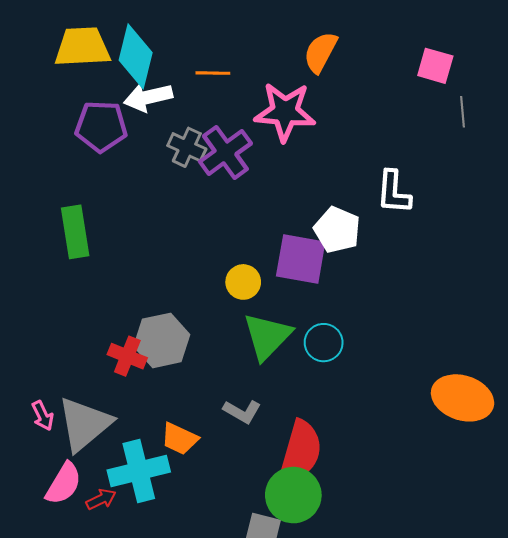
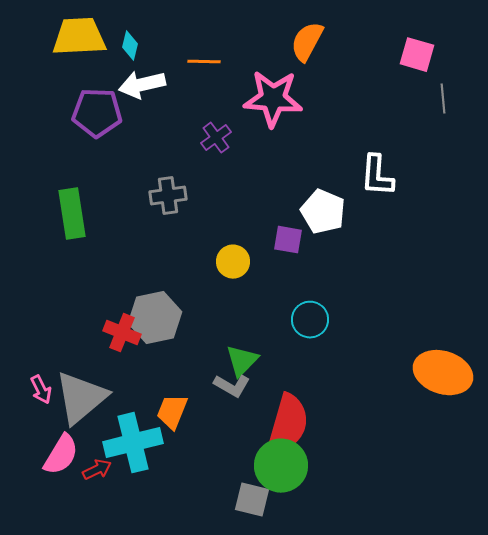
cyan diamond: (136, 56) -> (130, 46), size x0.5
gray cross: (187, 147) -> (168, 196), moved, turned -33
purple cross: (225, 152) -> (216, 138), size x0.6
purple square: (301, 259) -> (288, 240), size x0.6
green triangle: (267, 336) -> (242, 361), moved, size x0.7
orange trapezoid: (179, 439) -> (172, 412), turned 87

